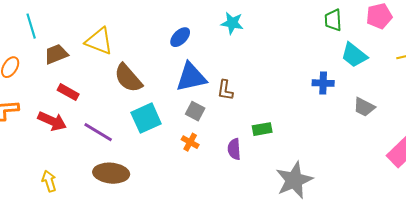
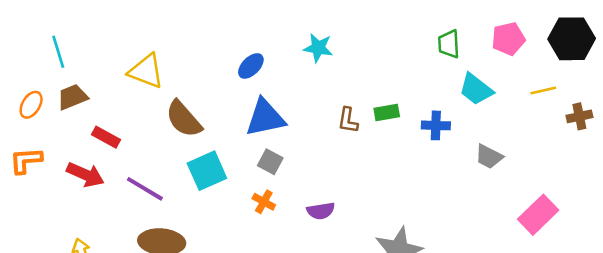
brown trapezoid: (56, 54) -> (72, 97), moved
brown L-shape: (225, 90) -> (348, 120), moved
green rectangle: (262, 129) -> (387, 113), moved
purple semicircle: (234, 149) -> (321, 211), turned -95

